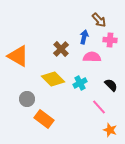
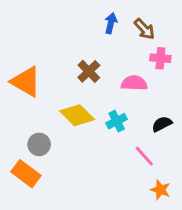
blue arrow: (84, 37) -> (111, 23), moved
black semicircle: (111, 85) -> (162, 124), turned -72
orange rectangle: (44, 119) -> (26, 174), moved

